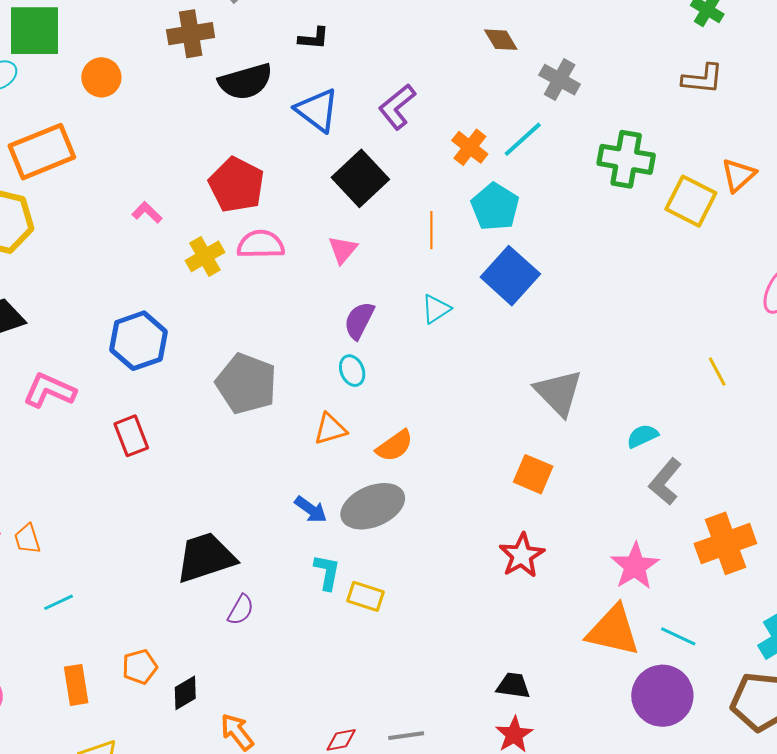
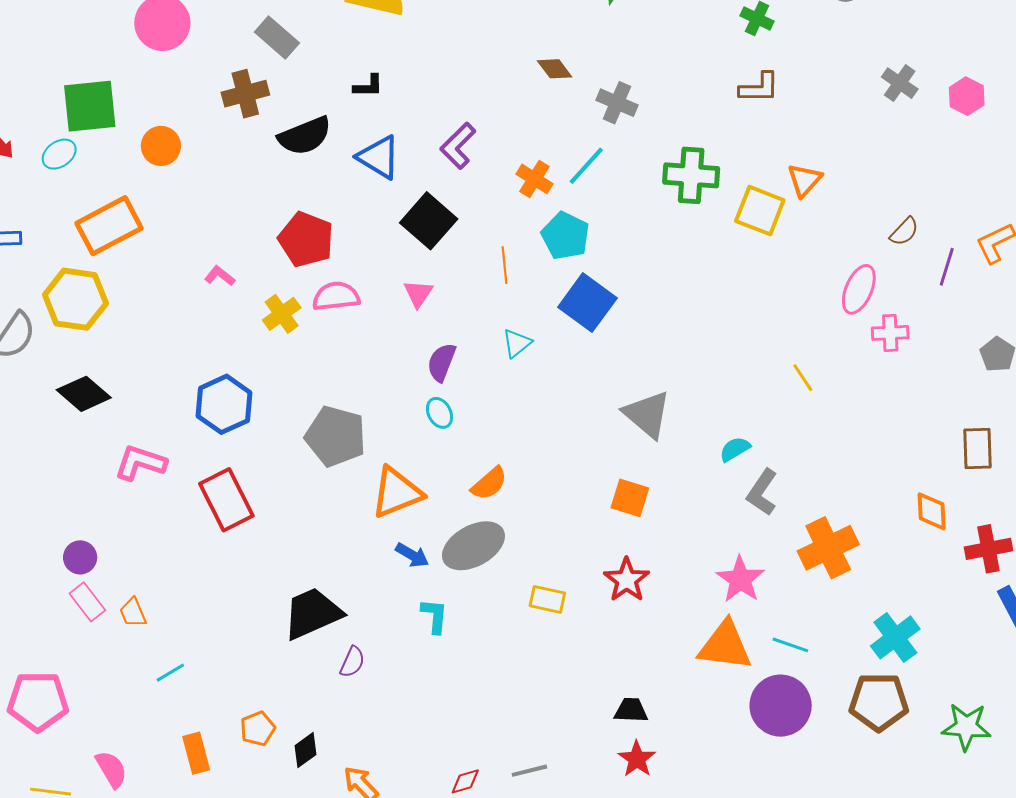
orange triangle: (330, 429) -> (397, 493), moved, size x1.6
red rectangle: (131, 436) -> (226, 500), size x1.5
yellow rectangle: (365, 596) -> (547, 599), moved

